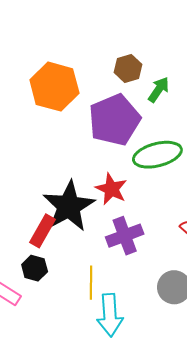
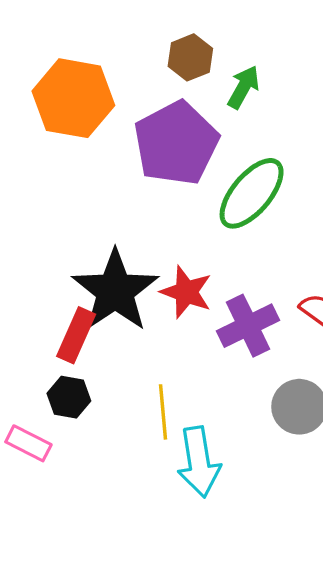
green ellipse: (157, 155) -> (252, 193), turned -30
red star: (111, 189) -> (186, 292), moved
purple cross: (125, 236) -> (248, 326), moved

